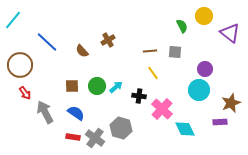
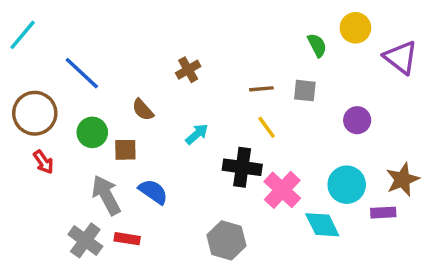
brown semicircle: (82, 51) -> (143, 110), moved
green circle: (97, 86) -> (92, 132), moved
cyan arrow: (116, 87) -> (197, 134), moved
cyan circle: (199, 90) -> (347, 185), moved
black cross: (139, 96) -> (242, 167), size x1.5
gray arrow: (45, 112) -> (106, 195), moved
blue semicircle: (76, 113) -> (153, 192), moved
gray hexagon: (121, 128) -> (226, 240), moved
gray cross: (95, 138) -> (85, 240), moved

